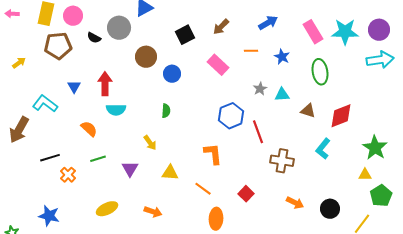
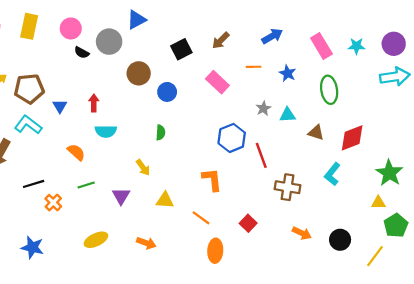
pink circle: (73, 16) -> (71, 28), moved
cyan star: (345, 32) -> (356, 46), size x0.6
brown pentagon: (58, 46) -> (29, 89), moved
red arrow: (105, 84) -> (94, 103), size x0.7

